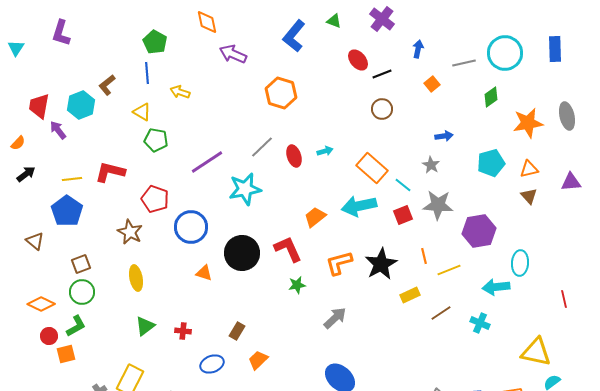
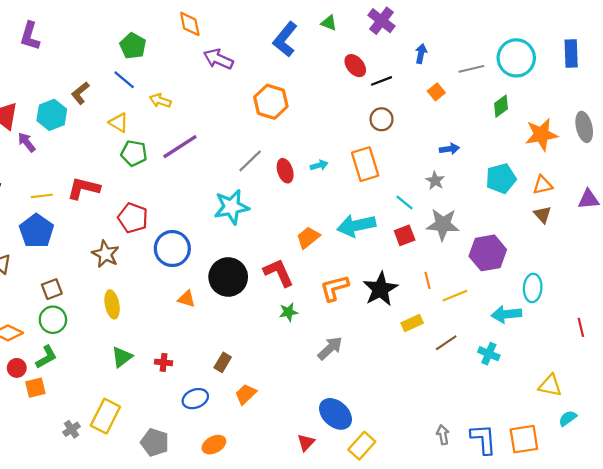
blue line: (147, 73) -> (124, 80), turned -45
purple line: (207, 162) -> (180, 147), moved
orange rectangle: (372, 168) -> (365, 164), moved, turned 32
yellow triangle: (536, 352) -> (550, 385), size x0.7

